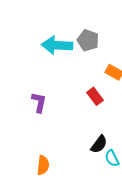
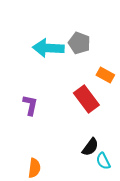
red rectangle: (95, 96) -> (86, 99), size x1.5

